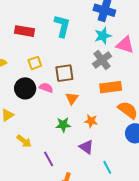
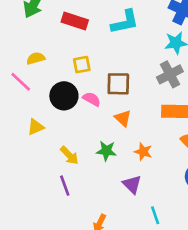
cyan L-shape: (62, 26) -> (125, 22), turned 55
orange triangle: (72, 98) -> (123, 118), turned -32
yellow arrow: (24, 141) -> (69, 155), moved
purple line: (49, 159) -> (65, 186), moved

